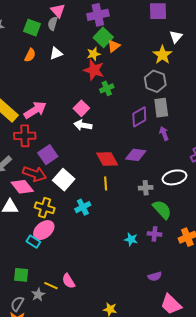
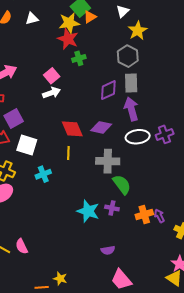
white triangle: (176, 37) -> (123, 11), moved
yellow star: (94, 54) -> (69, 23), size x1.5
white arrow: (83, 125) -> (51, 93), turned 144
purple arrow: (164, 133) -> (131, 109), size x1.6
white ellipse: (174, 177) -> (138, 137), moved
white square: (64, 180) -> (27, 145), turned -30
gray cross: (146, 188) -> (108, 161), size x1.6
cyan star: (131, 239) -> (88, 211), size x1.6

